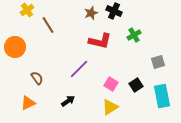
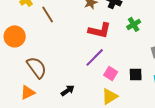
purple line: (79, 69) -> (95, 57), moved
brown semicircle: (37, 78) -> (37, 67), size x1.6
black square: (136, 85) -> (136, 74), turned 32

